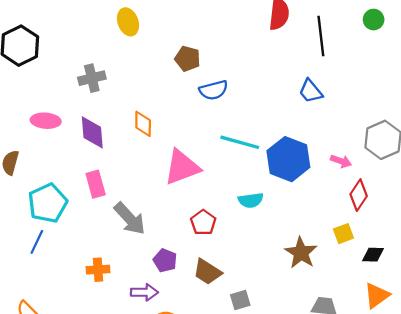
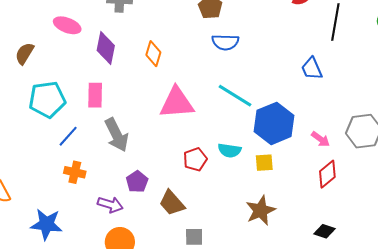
red pentagon: (203, 222) -> (195, 159), moved
yellow square: (343, 234) -> (264, 163), moved
blue line: (37, 242) -> (68, 136), moved

